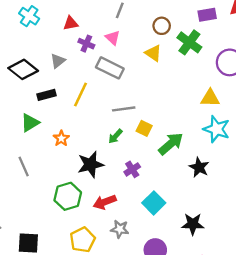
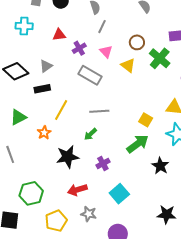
cyan cross: (29, 16) -> (24, 26), turned -36
pink triangle: (113, 38) -> (106, 52), moved
purple cross: (86, 44) -> (79, 48), moved, turned 32
yellow line: (81, 94) -> (61, 110), moved
black rectangle: (47, 95) -> (42, 89), moved
yellow square: (144, 128) -> (146, 120), moved
green hexagon: (68, 196) -> (31, 193), moved
black star: (193, 224) -> (167, 214), moved

